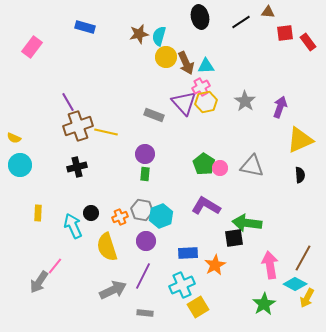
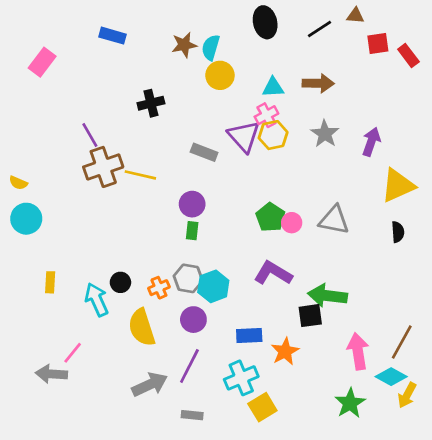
brown arrow: (186, 63) -> (318, 83), moved, turned -65
black cross: (77, 167) -> (151, 103), moved
gray arrow: (39, 282) -> (51, 374), turned 60

